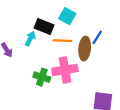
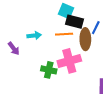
black rectangle: (44, 27) -> (74, 22), moved
cyan arrow: (30, 39) -> (34, 36), turned 64

